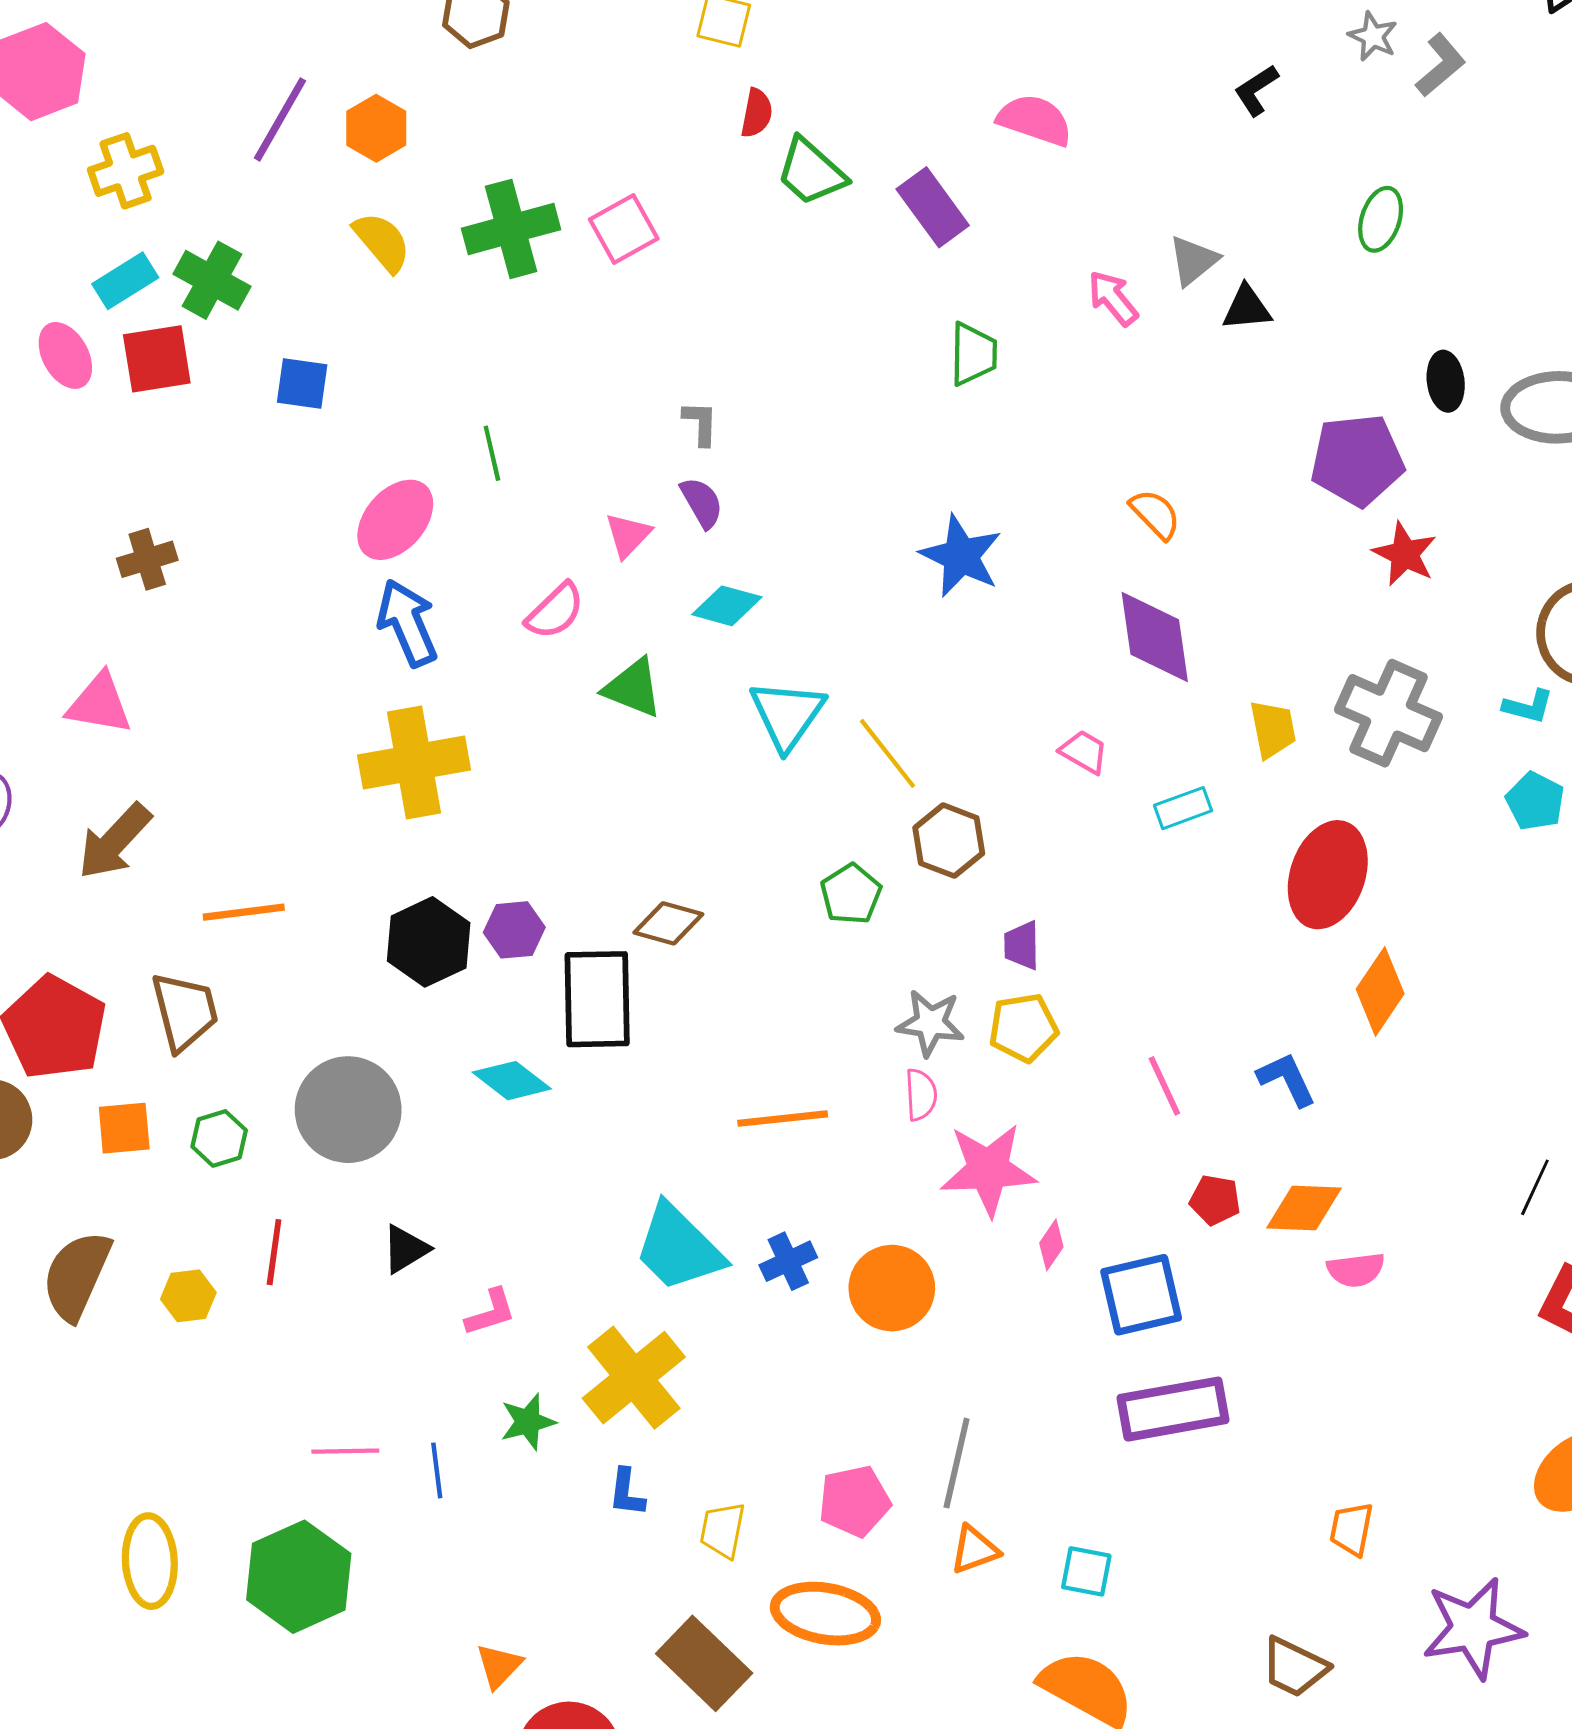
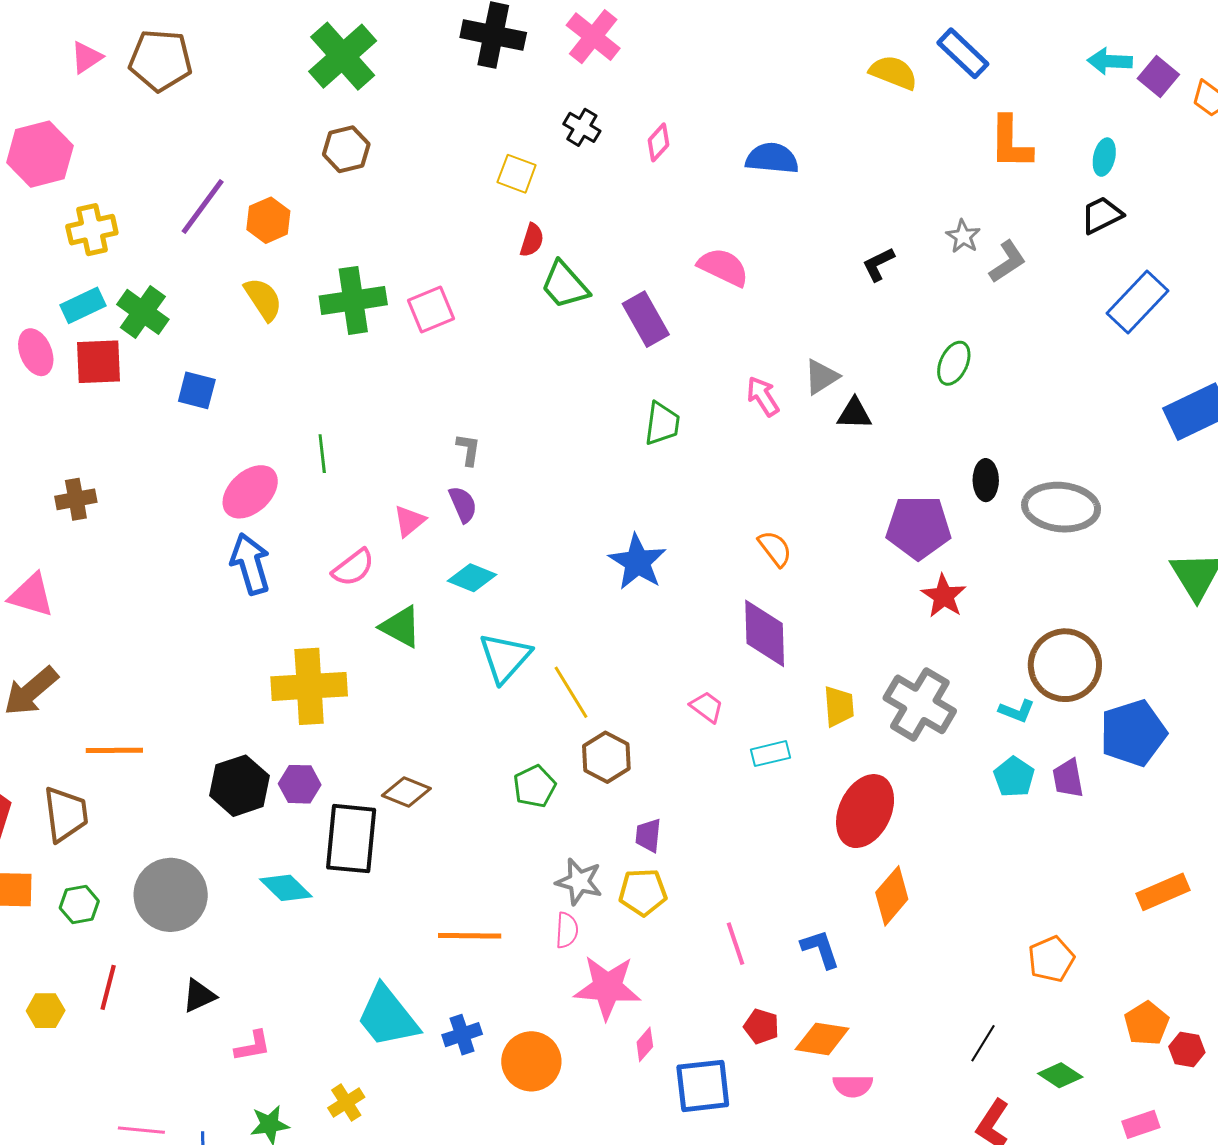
yellow cross: (414, 762) -> (309, 686), moved
yellow cross: (634, 1378) -> (346, 1103), size x0.5

